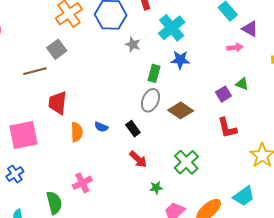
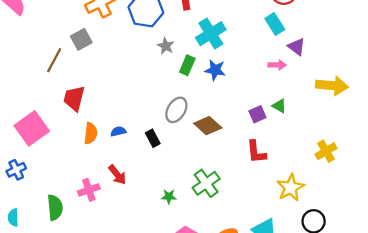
brown line: (35, 71) -> (54, 60), turned -55
green rectangle: (154, 73) -> (187, 65), moved
blue semicircle: (101, 127) -> (118, 131), turned 136
pink square: (23, 135) -> (32, 128), turned -32
red arrow: (138, 159) -> (117, 175), moved
green star: (156, 188) -> (169, 197), moved

